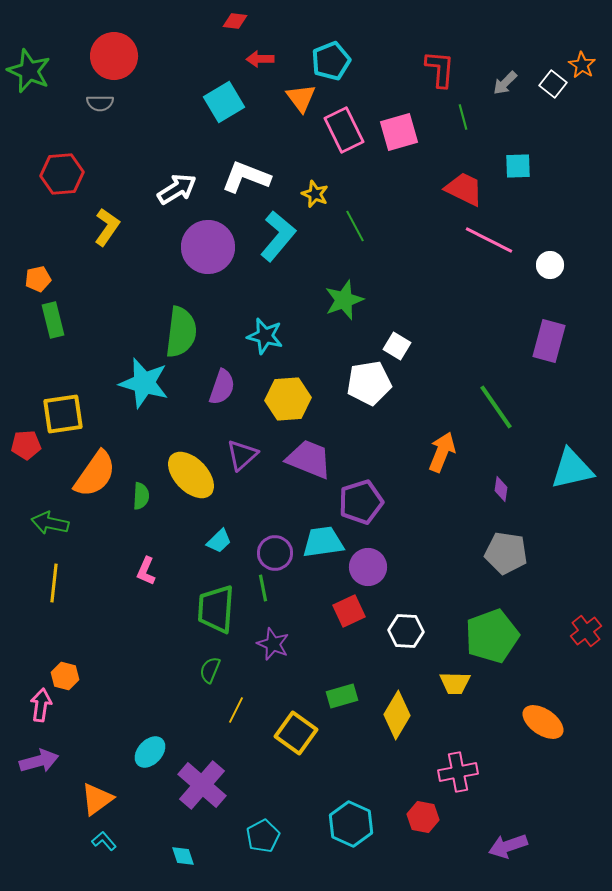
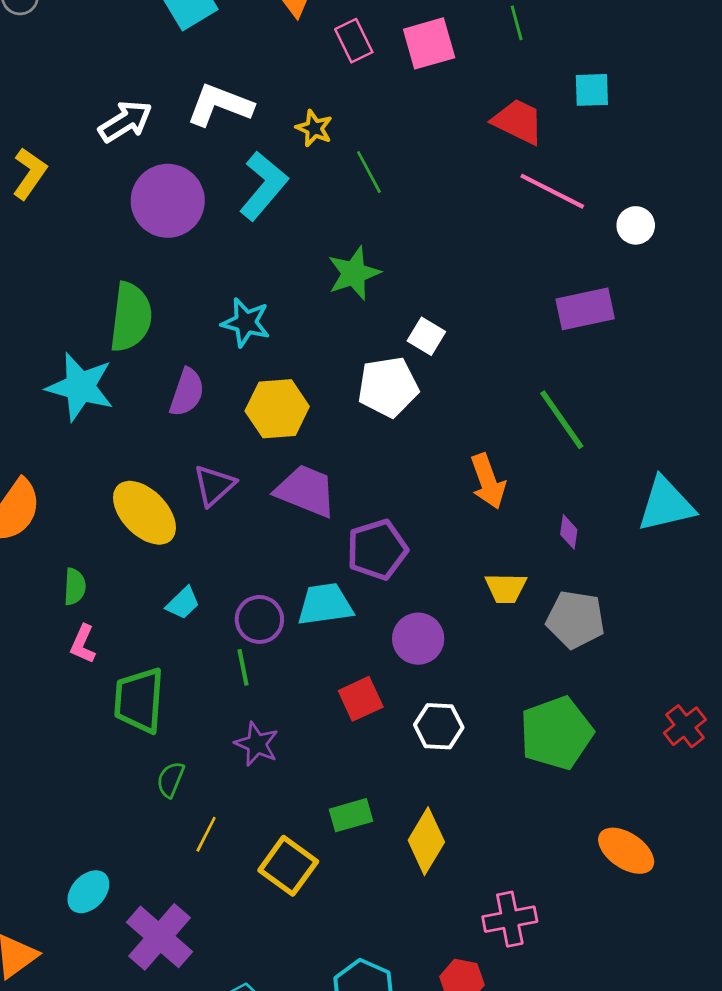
pink rectangle: (344, 130) -> (354, 41), size x0.7
purple rectangle: (549, 341) -> (585, 309), moved, turned 63
orange arrow: (442, 452) -> (488, 481), turned 138
green semicircle: (141, 496) -> (75, 587), moved
purple circle: (368, 567) -> (418, 639), moved
green trapezoid: (216, 609) -> (139, 700), moved
yellow trapezoid: (455, 683) -> (506, 588), moved

